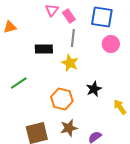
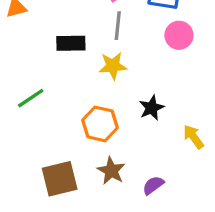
yellow star: (70, 63) -> (113, 66), turned -30
brown star: (69, 128) -> (111, 171), turned -30

